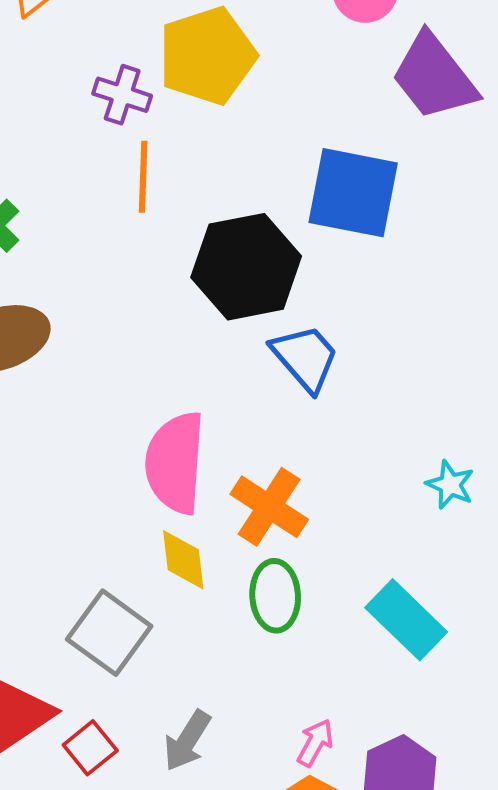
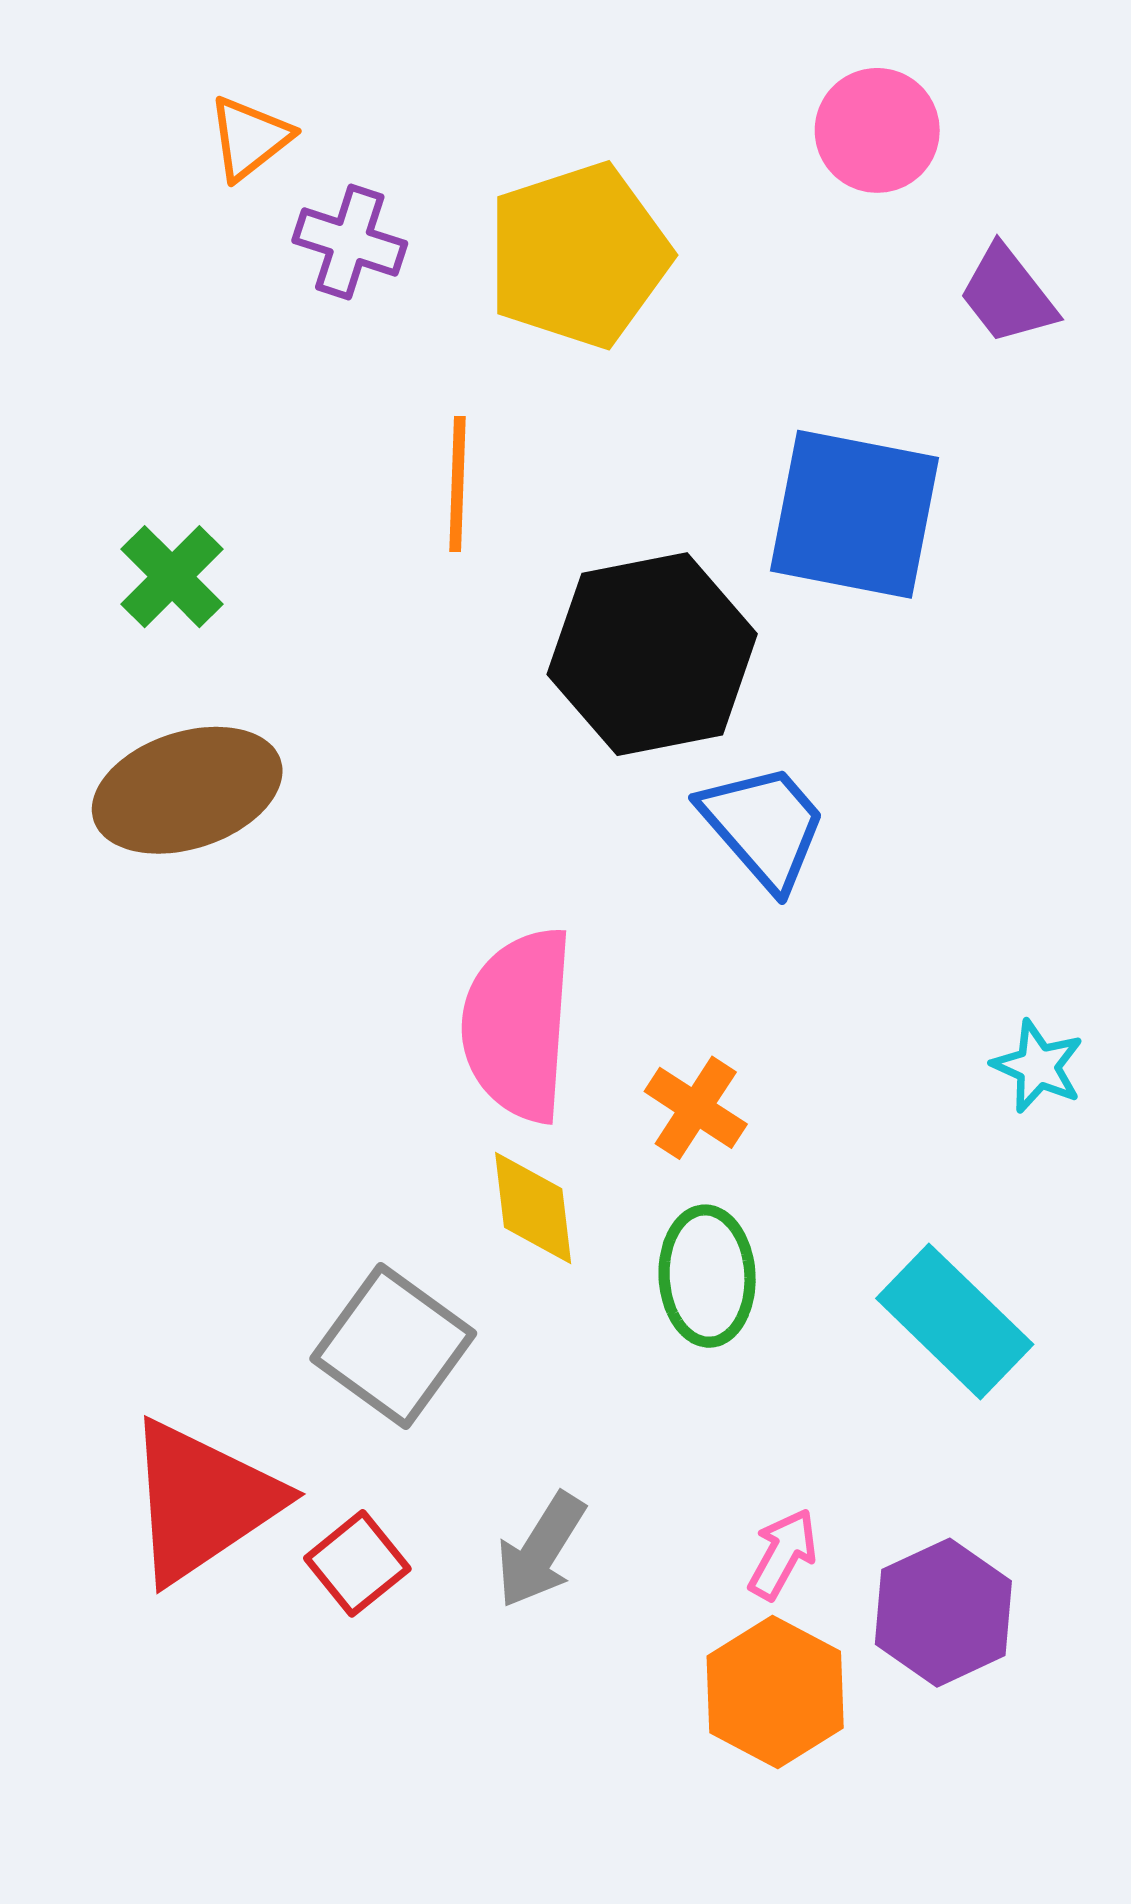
purple trapezoid: (434, 77) -> (1008, 295), size x0.6
purple cross: (122, 95) -> (350, 242), moved
orange cross: (269, 507) -> (696, 1108), size x0.7

